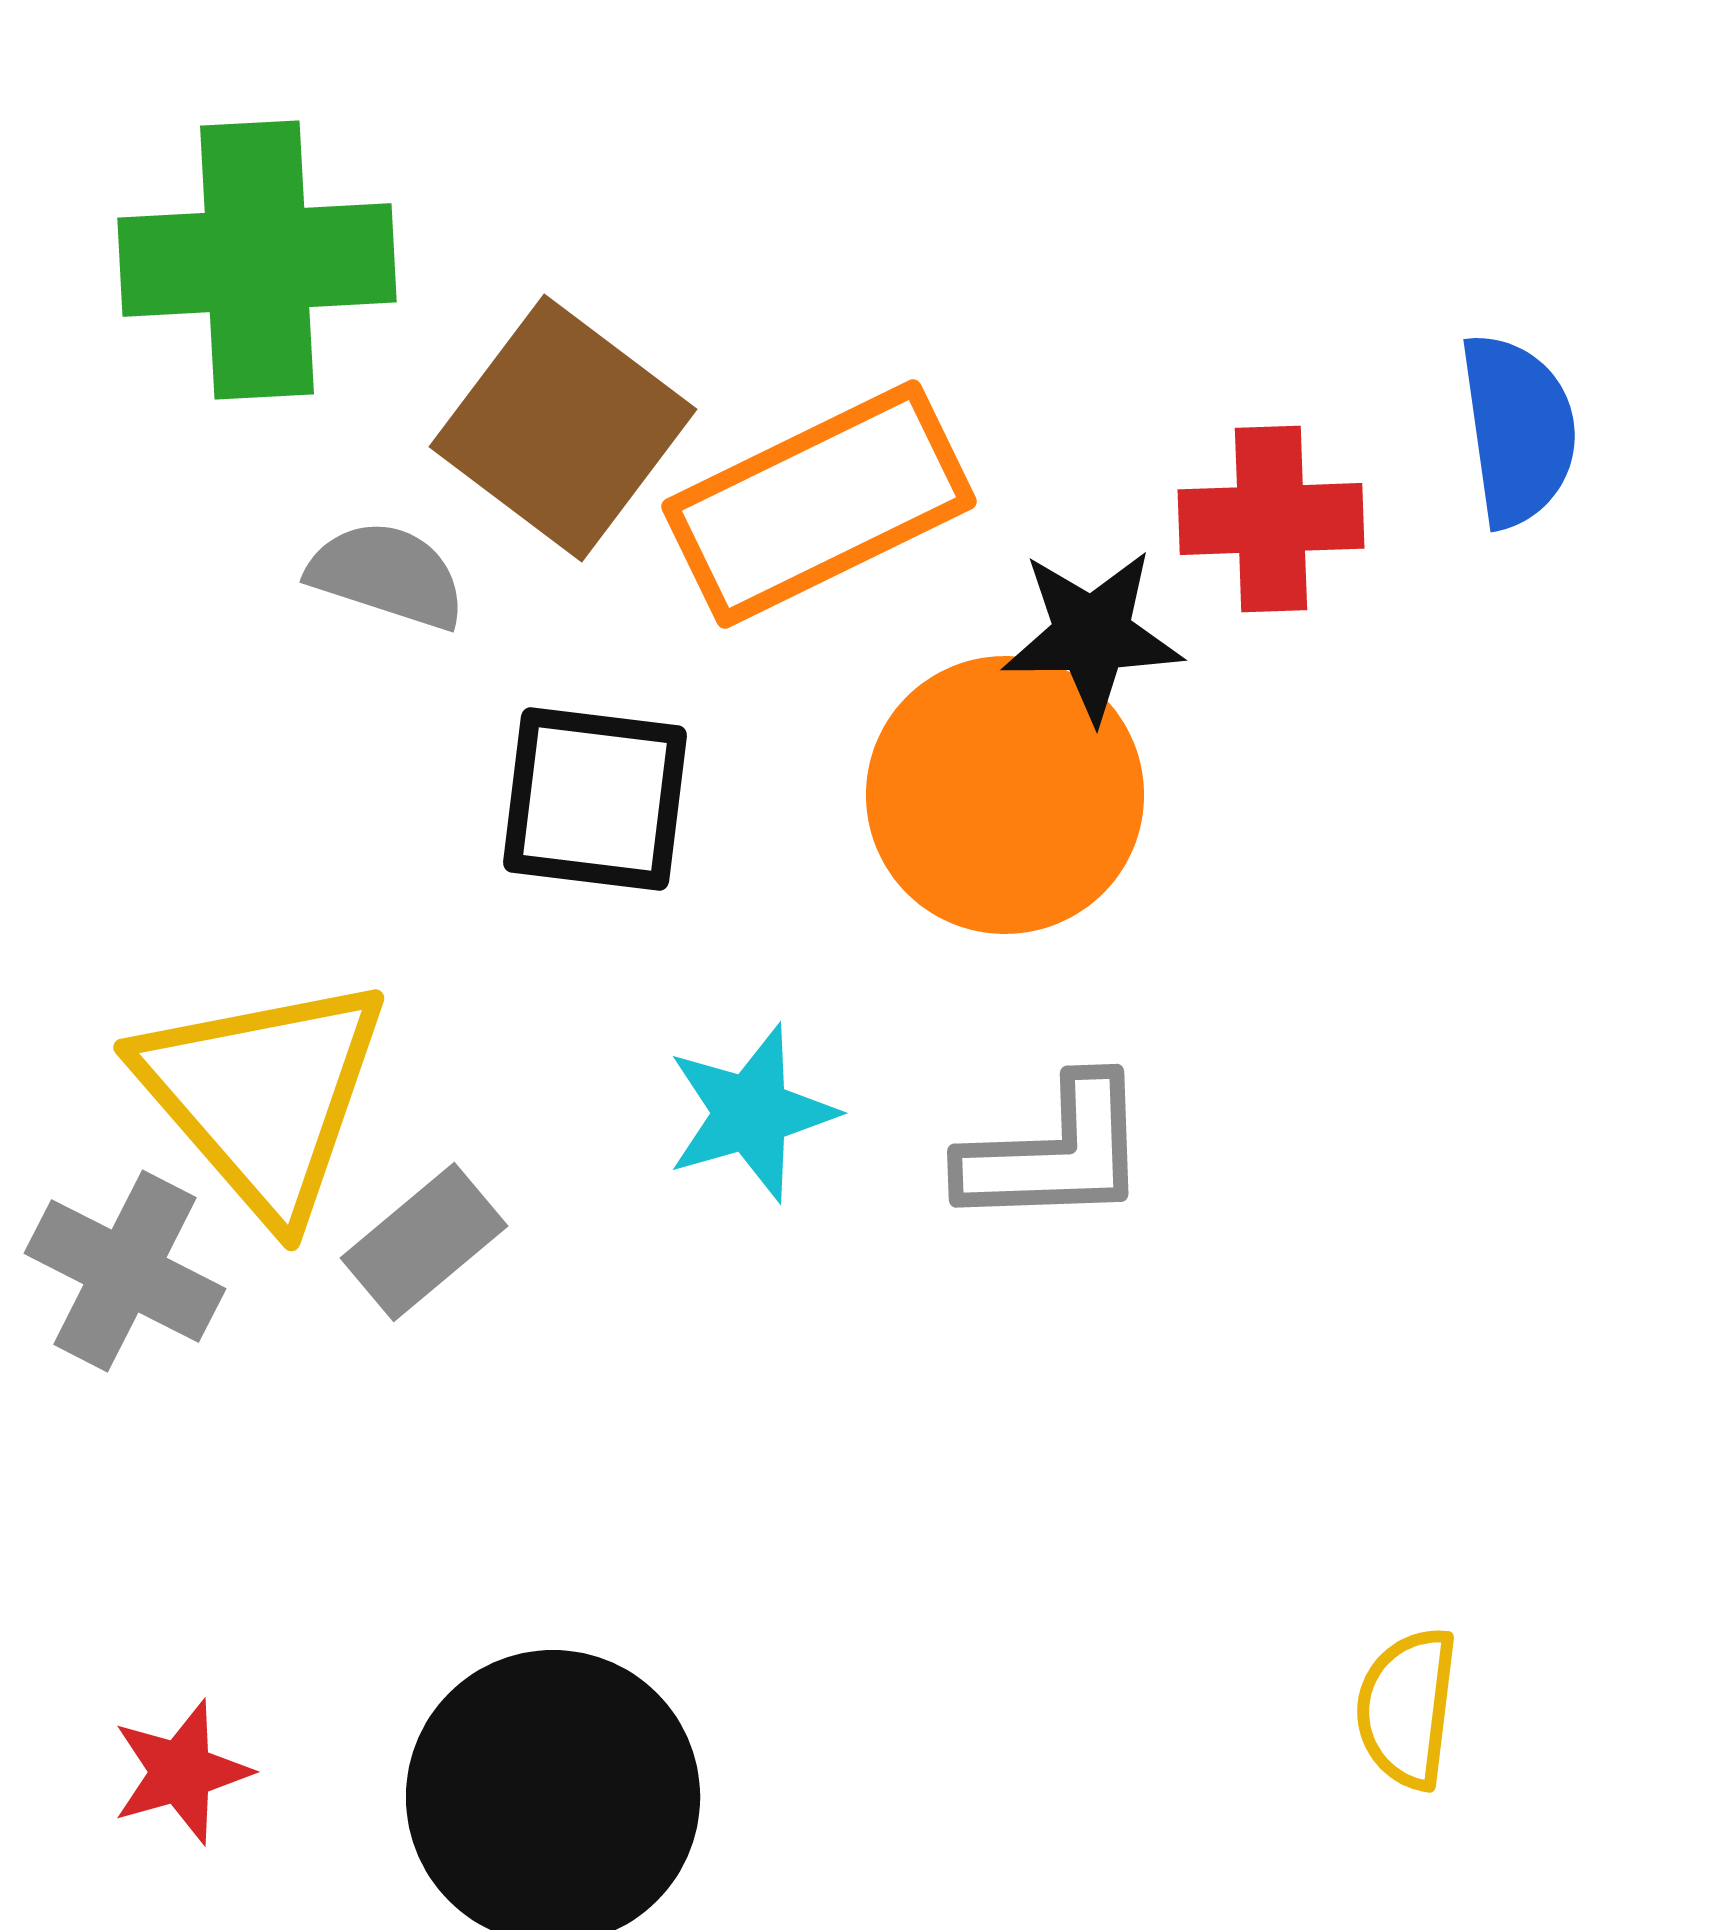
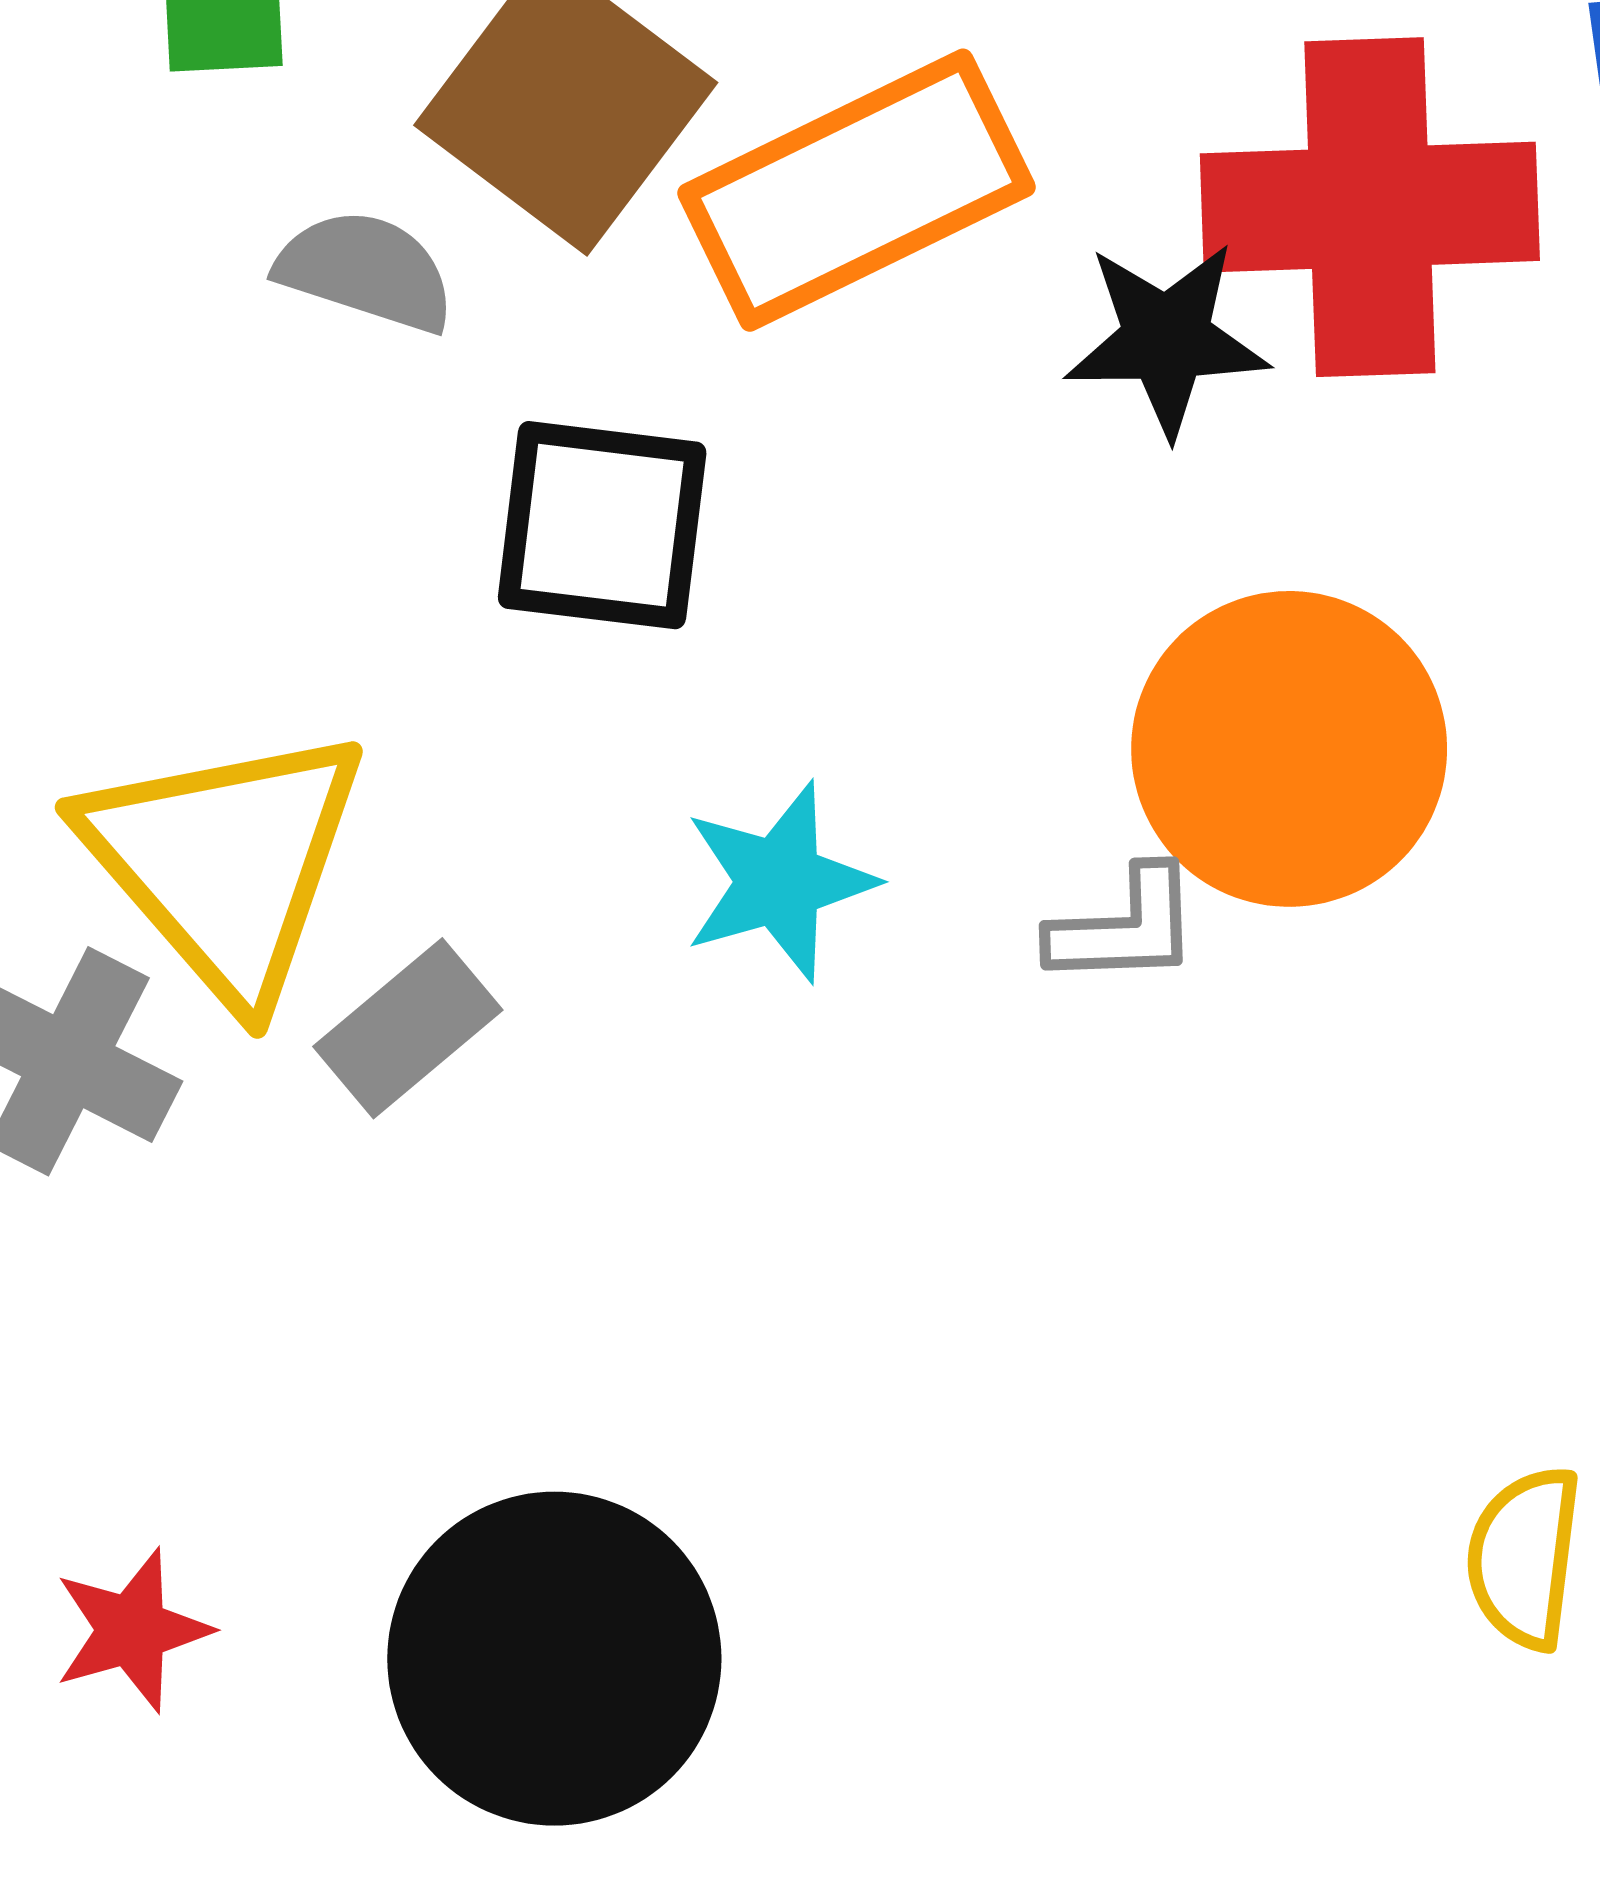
red cross: (1271, 519) -> (1370, 207), size x1.6
orange circle: (1005, 795) -> (1289, 749), moved
gray L-shape: (1055, 1153) -> (1124, 927), size x0.7

